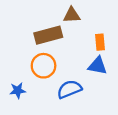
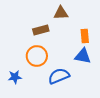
brown rectangle: (48, 35) -> (41, 30), size x0.7

